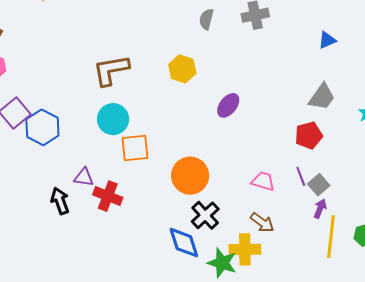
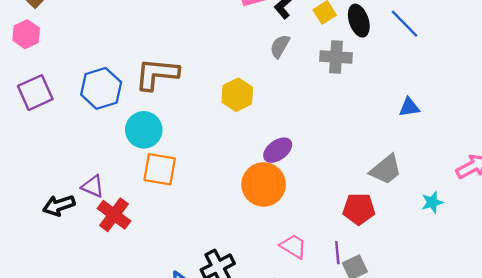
blue hexagon: (42, 127) -> (101, 88), moved
orange circle: (190, 176) -> (264, 184), moved
black arrow: (60, 201) -> (59, 205), turned -104

